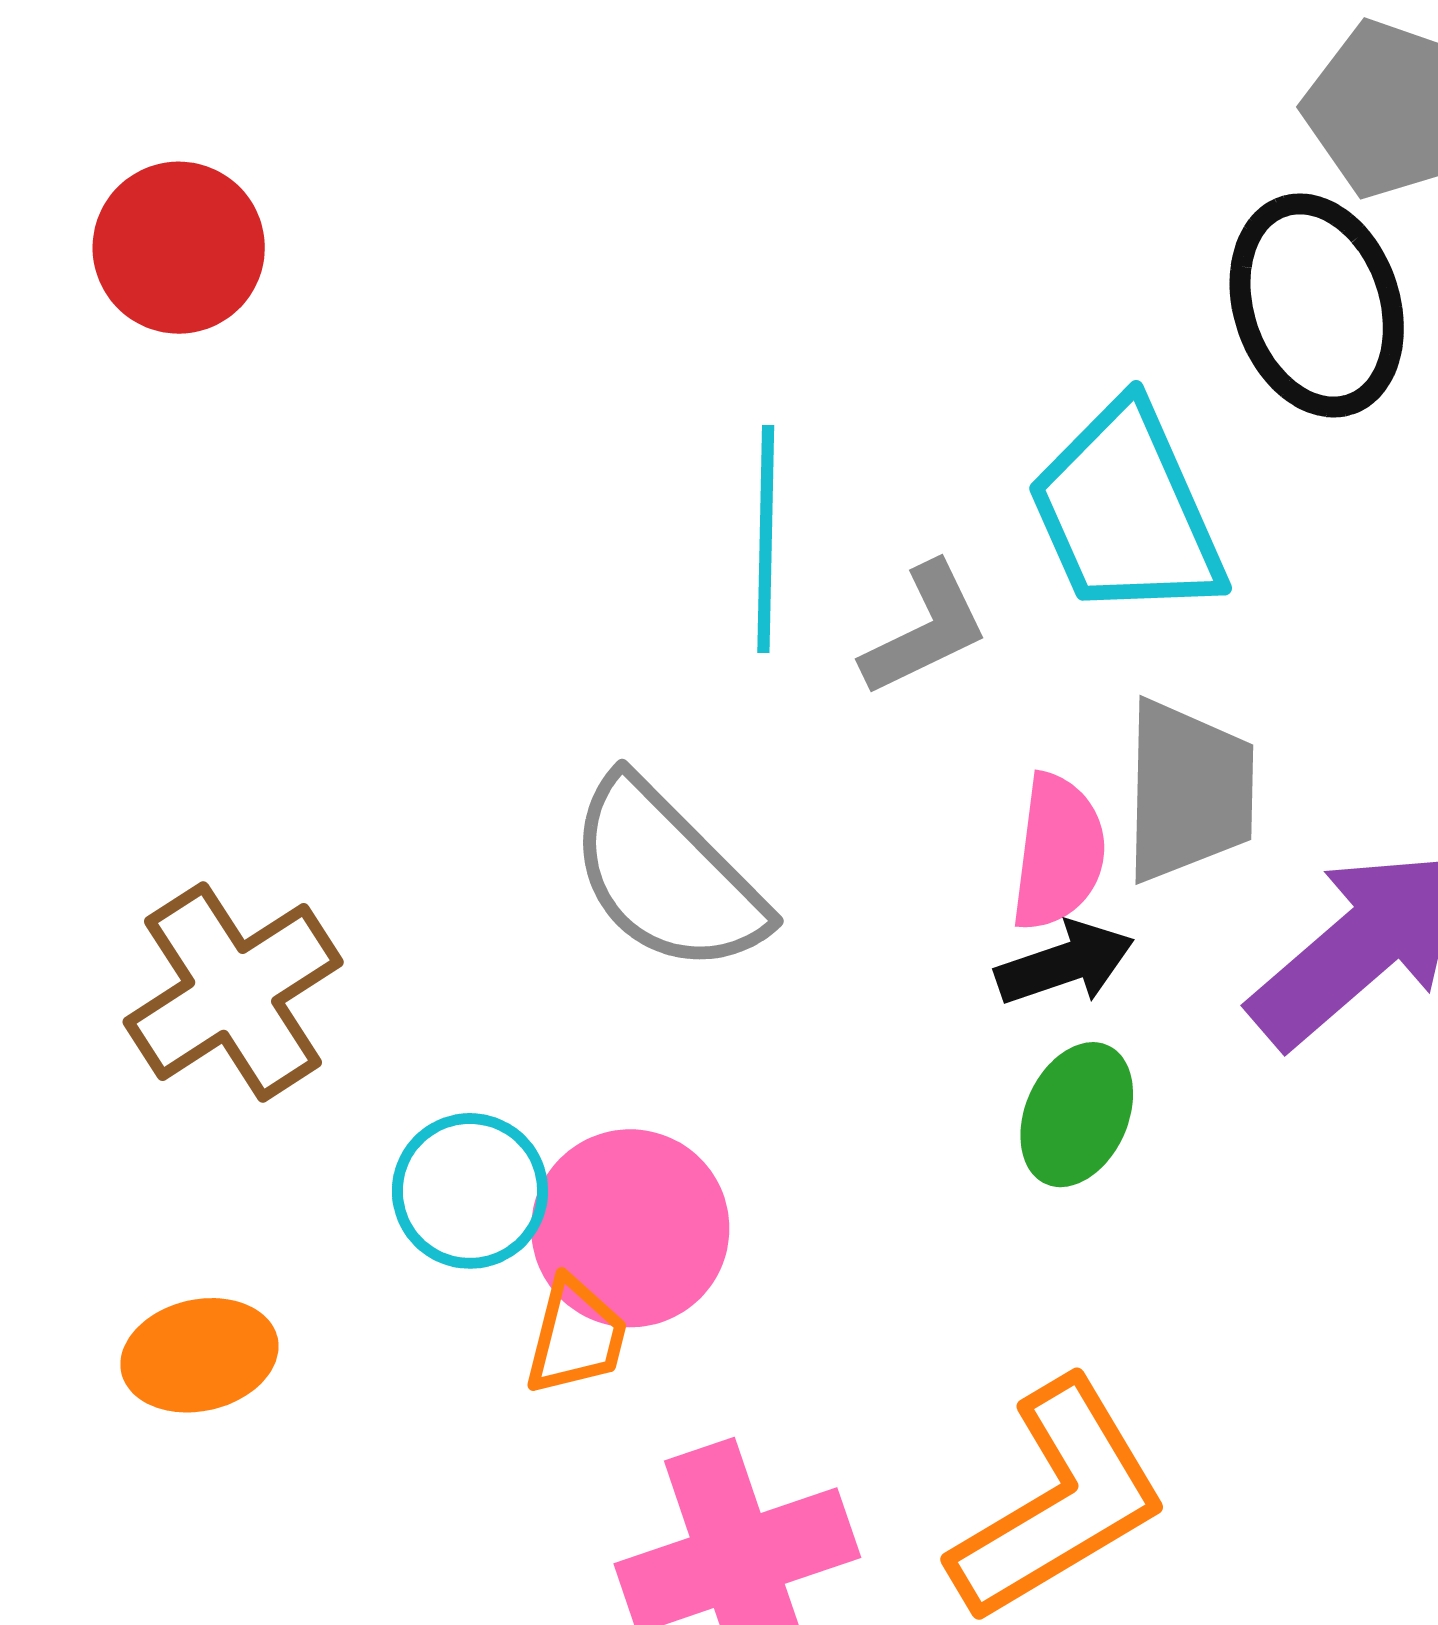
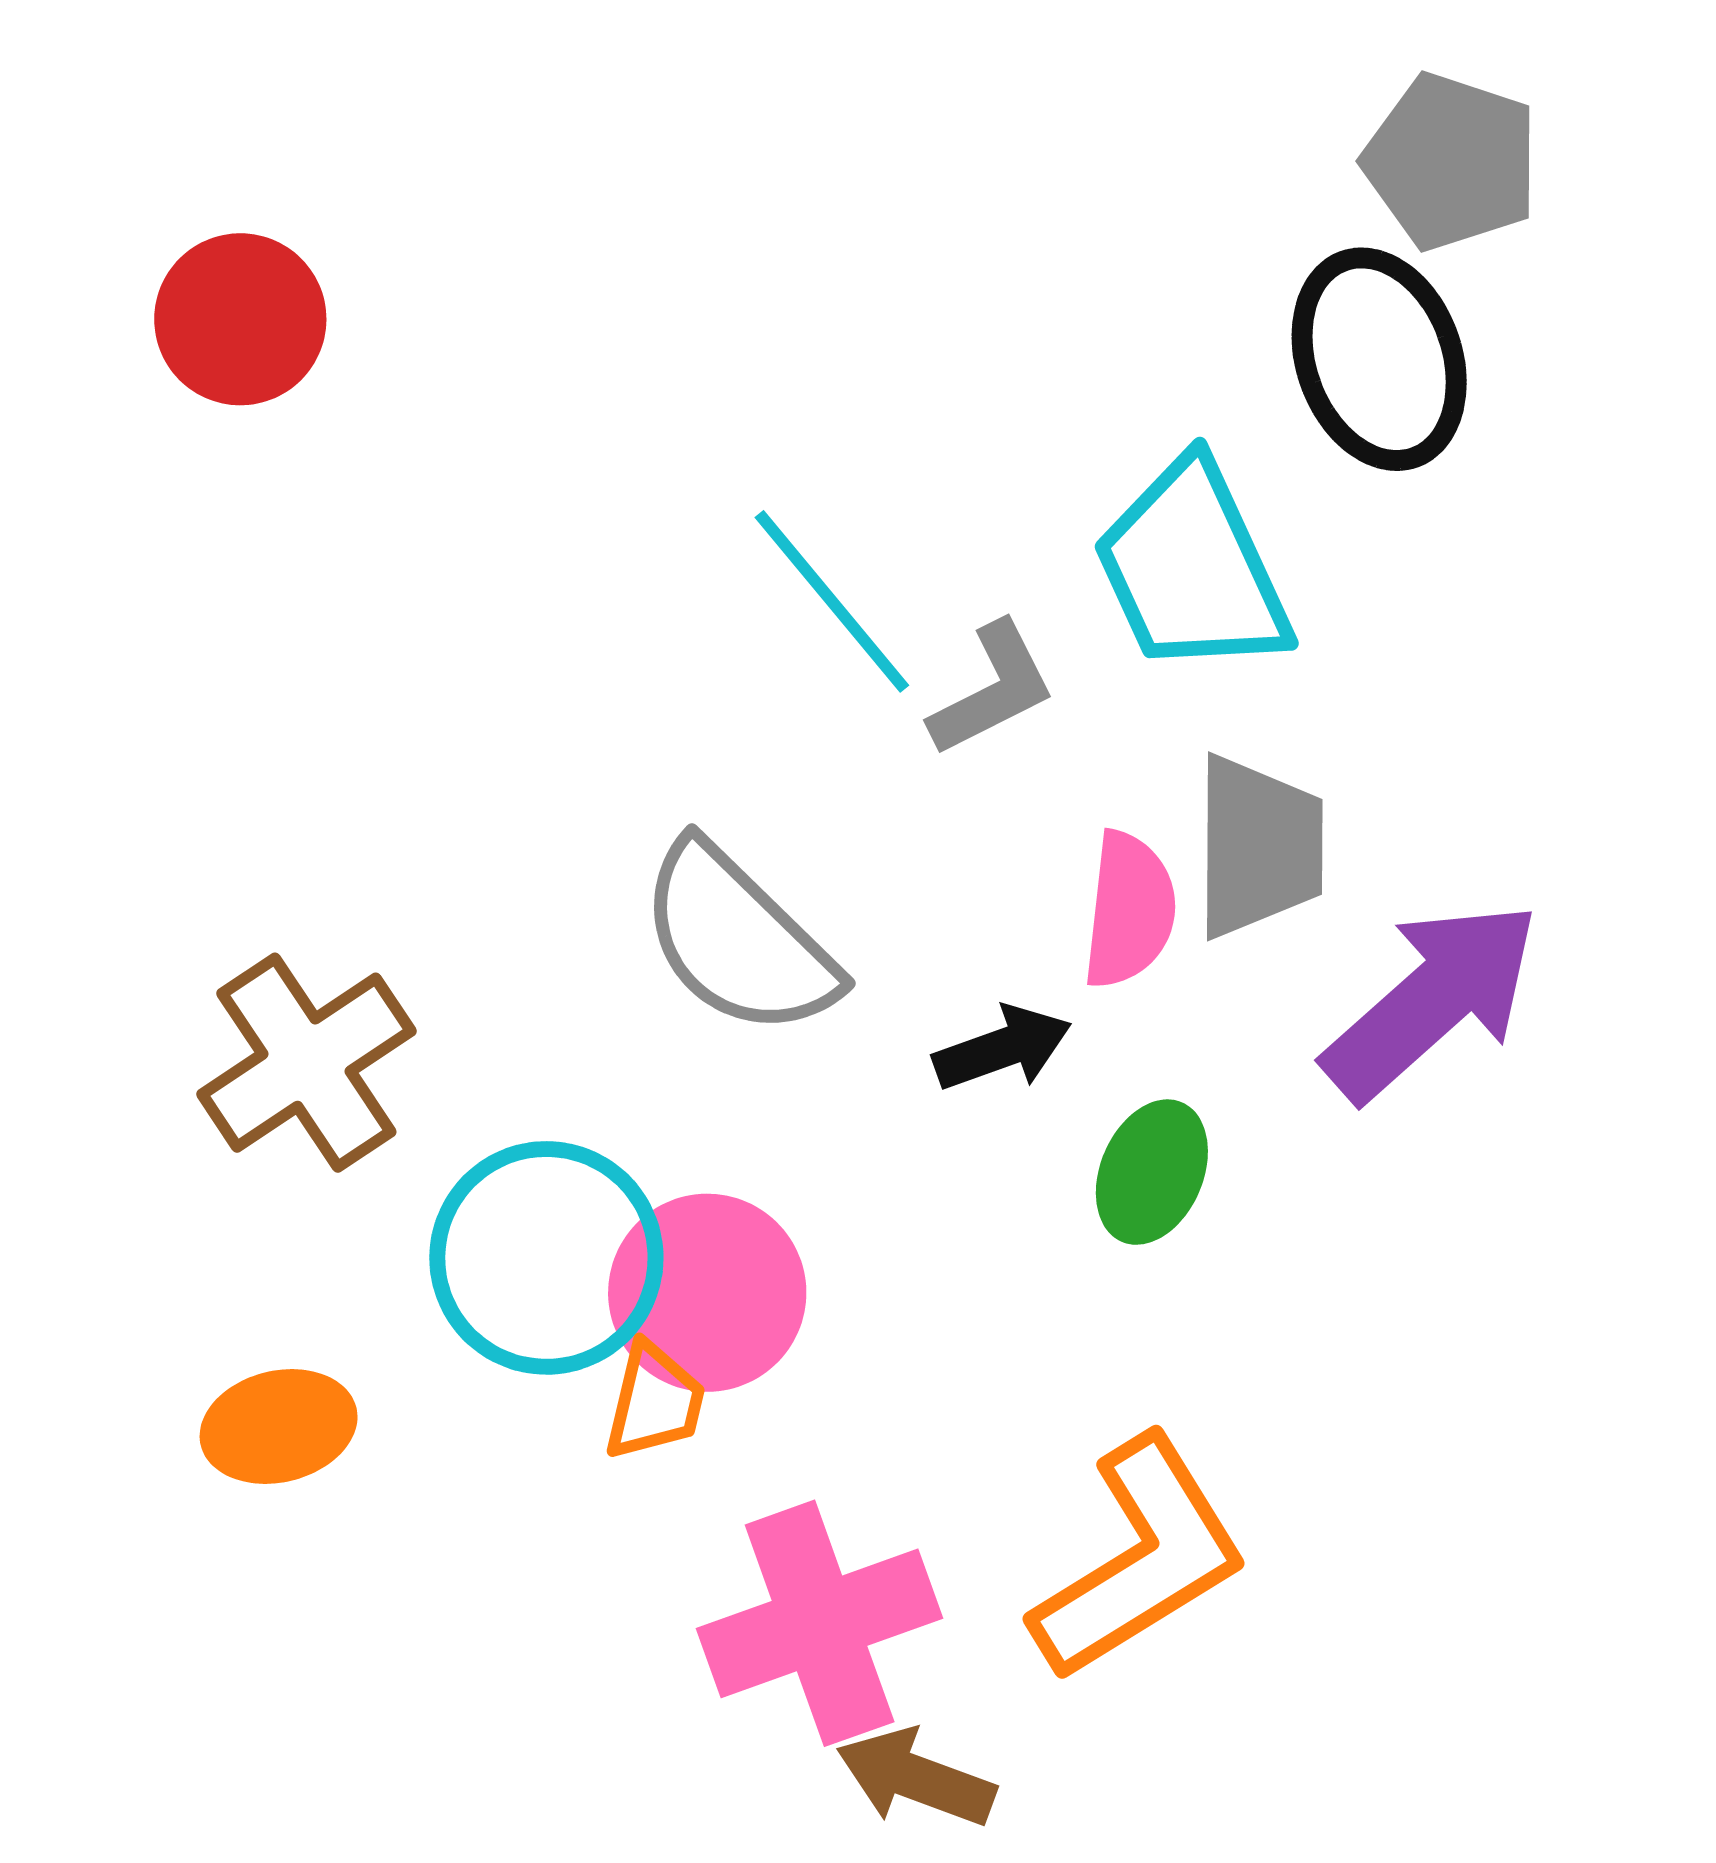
cyan line: (766, 539) -> (832, 601), turned -40
black arrow: (1065, 963) -> (1003, 1048), moved
cyan circle: (470, 1191) -> (546, 1258), size x1.5

